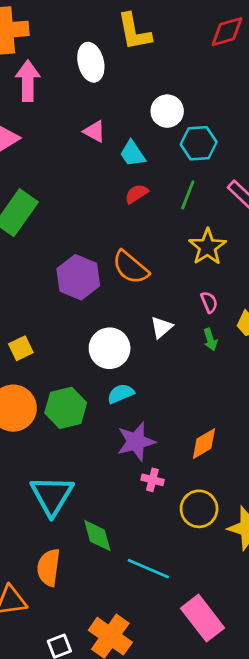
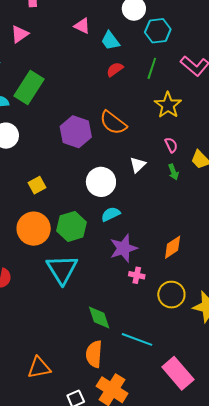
cyan triangle: (52, 495) -> (62, 269), moved
orange semicircle: (49, 568) -> (94, 354), moved

